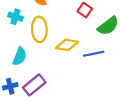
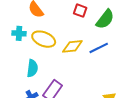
yellow ellipse: (39, 29) -> (44, 39), turned -50

